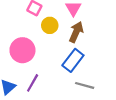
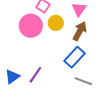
pink circle: (22, 50) -> (31, 26), moved

